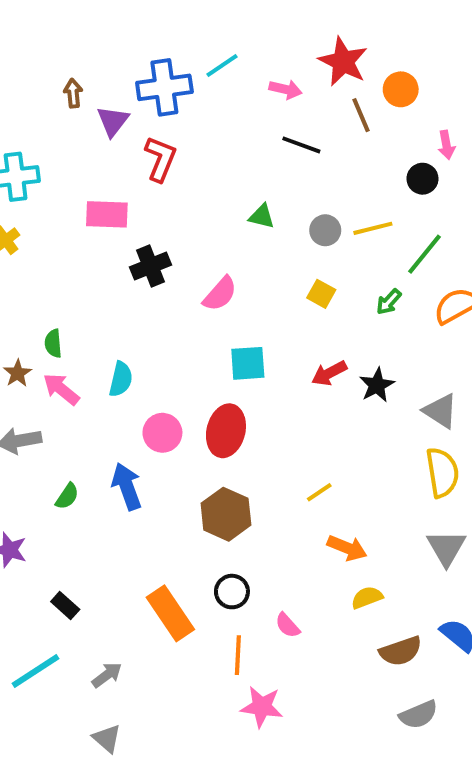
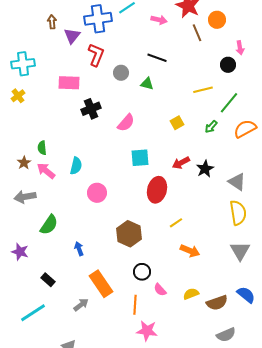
black line: (301, 145) -> (157, 58), moved
gray circle: (325, 230) -> (121, 73), moved
yellow square: (321, 294) -> (177, 123), turned 32
red ellipse: (226, 431) -> (157, 190), moved
blue arrow: (127, 486) -> (79, 249), moved, size x0.6
green semicircle: (67, 496) -> (49, 225), size x1.5
black circle: (232, 592) -> (142, 272), moved
yellow semicircle: (367, 598) -> (191, 294), moved
gray arrow: (107, 675) -> (81, 305), moved

